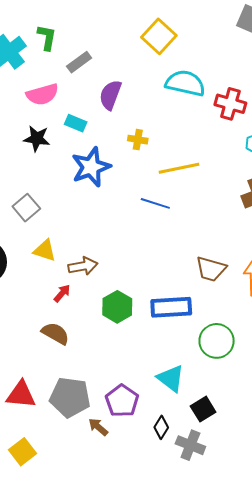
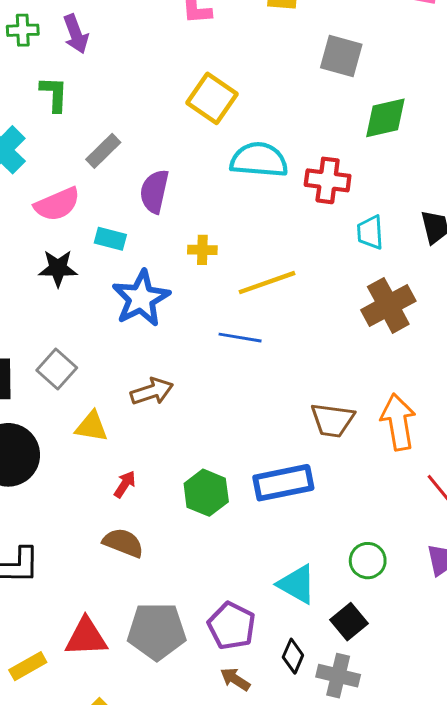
green L-shape: (47, 37) -> (54, 94), moved
brown arrow: (83, 266) -> (152, 391), moved
green circle: (217, 341) -> (368, 561), moved, size x0.7
brown arrow: (98, 427) -> (235, 679), moved

